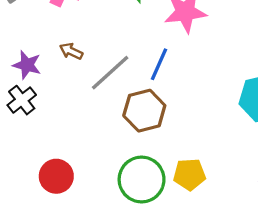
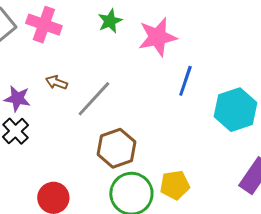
blue line: (159, 64) -> (185, 81), moved
brown hexagon: (144, 111) -> (117, 148), moved

